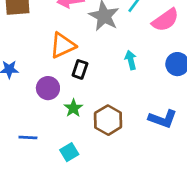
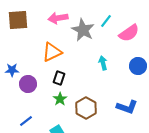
black rectangle: (80, 69) -> (59, 78), moved
purple circle: (48, 88) -> (28, 84), moved
blue line: (28, 137) -> (26, 121), turned -40

